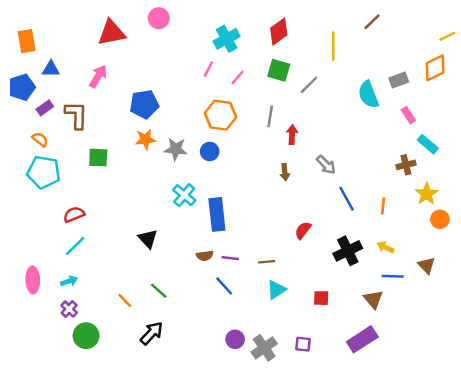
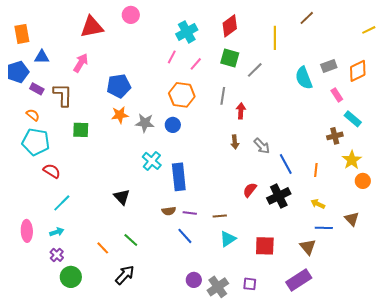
orange diamond: (435, 68) -> (358, 71), moved
purple rectangle: (45, 108) -> (37, 89), turned 64
gray arrow: (326, 165) -> (262, 146), moved
red semicircle: (74, 214) -> (52, 171), moved, turned 54
black cross: (348, 251) -> (279, 196), moved
red square: (321, 298) -> (265, 246), size x1.5

